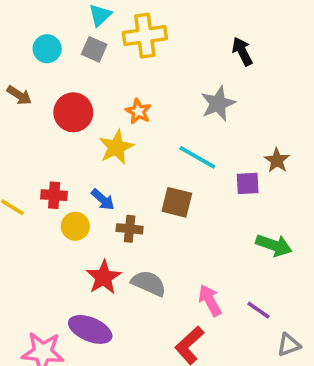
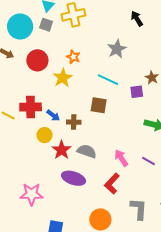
cyan circle: (47, 49) -> (20, 26), size x1.6
black arrow: (242, 51) -> (137, 19), moved
red cross: (54, 195) -> (31, 107), size x1.5
blue arrow: (103, 199) -> (53, 115), moved
yellow circle: (75, 226) -> (45, 135), moved
purple ellipse: (90, 329) -> (74, 178), moved

